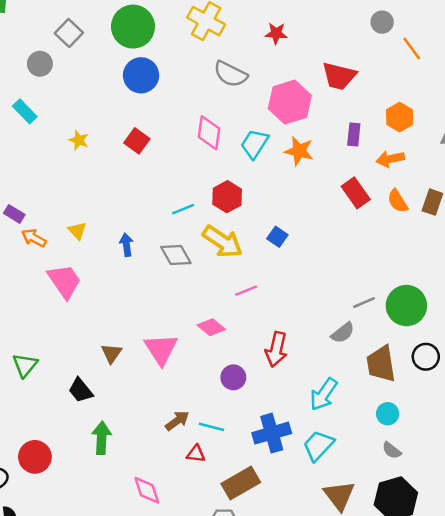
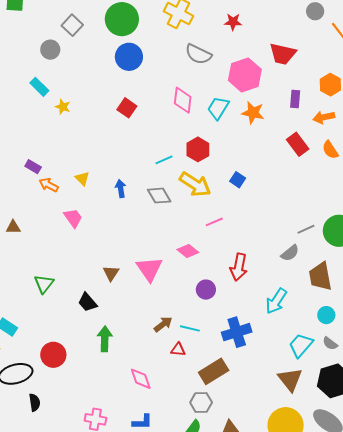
yellow star: (79, 140) -> (63, 107), moved
pink trapezoid: (64, 281) -> (73, 218), size x0.7
cyan trapezoid: (318, 446) -> (301, 345), moved

